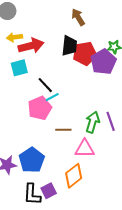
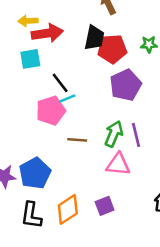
purple pentagon: (103, 62) -> (126, 85), moved
pink triangle: (85, 149) -> (118, 164), moved
orange diamond: (74, 176) -> (68, 209), moved
purple square: (49, 191) -> (105, 206), moved

